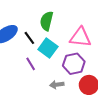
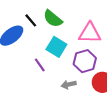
green semicircle: (47, 21) -> (53, 19), turned -60
black line: (29, 38) -> (31, 20), moved

